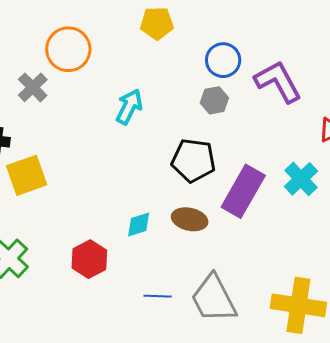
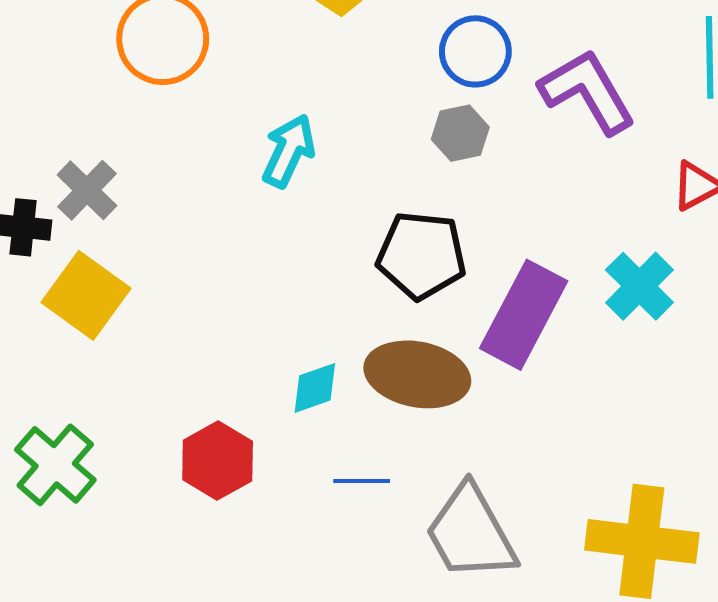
gray cross: (33, 87) -> (87, 190), moved
yellow square: (27, 175) -> (86, 295), turned -33
brown ellipse: (190, 219) -> (417, 374), size x1.4
blue line: (158, 296) -> (362, 481), moved

